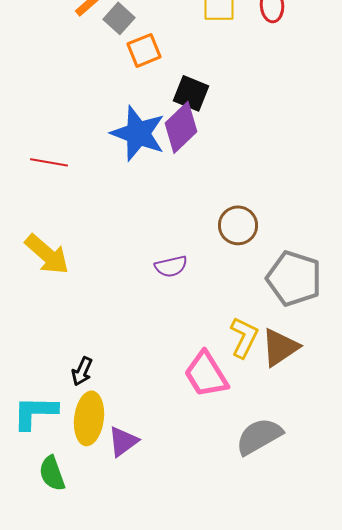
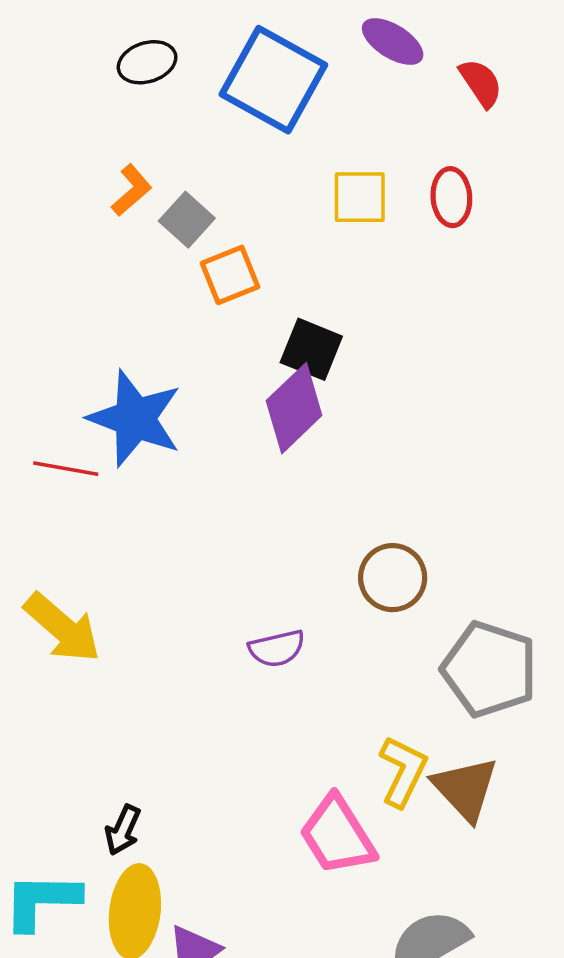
blue star: (138, 133) -> (135, 418), moved
brown triangle: (280, 347) -> (465, 789), turned -39

